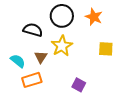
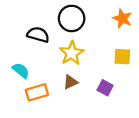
orange star: (94, 17) -> (122, 18), moved
brown triangle: (41, 57) -> (70, 82), moved, turned 32
purple square: (79, 85) -> (105, 88), moved

